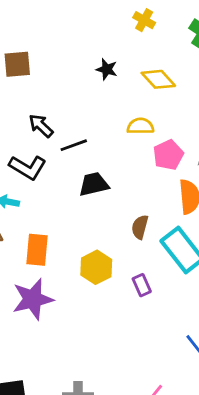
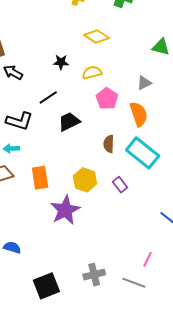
black star: (107, 69) -> (61, 62), moved
black arrow: (41, 126) -> (13, 72), moved
pink pentagon: (168, 155) -> (107, 99), moved
purple star: (33, 299) -> (65, 210), moved

